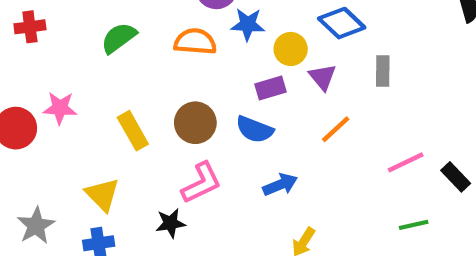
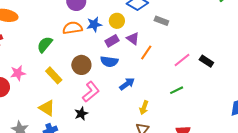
blue star: (248, 24) -> (94, 24), moved
green semicircle: (119, 38) -> (45, 44), moved
gray rectangle: (383, 71) -> (161, 21), turned -56
purple triangle: (323, 77) -> (133, 38), moved
green line: (414, 225) -> (177, 90), moved

